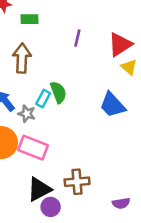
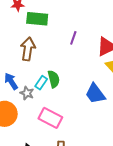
green rectangle: (29, 19) -> (37, 19), size x1.5
pink rectangle: (33, 148) -> (50, 118), moved

